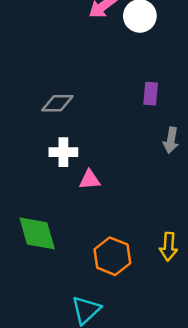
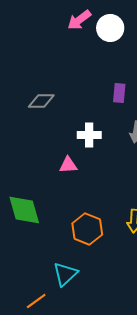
white cross: (63, 152) -> (89, 135), moved

